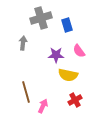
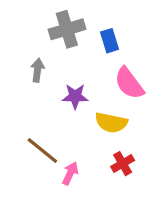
pink semicircle: (79, 51) -> (129, 83), size x1.5
purple star: (56, 55) -> (75, 96), moved
brown line: (26, 92) -> (42, 150), turned -35

